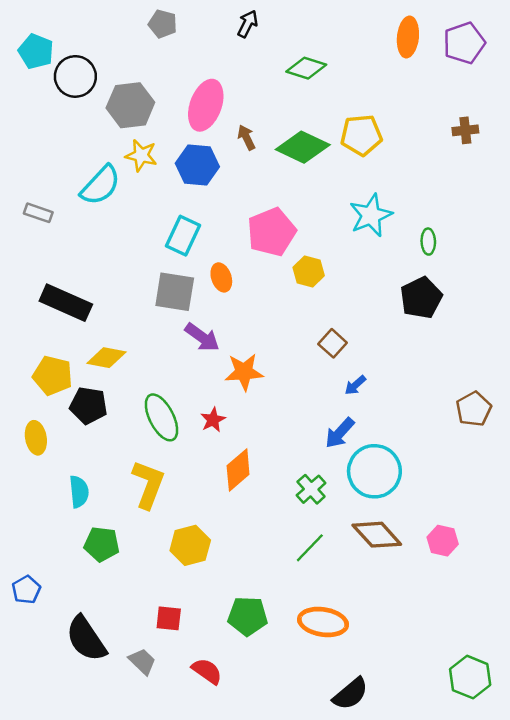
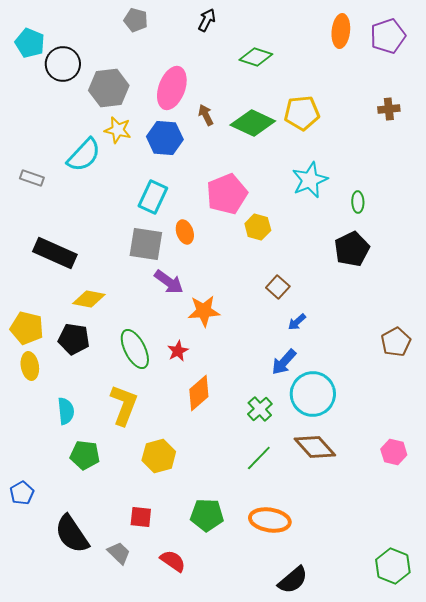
yellow pentagon: (53, 376) -> (27, 328), moved
pink hexagon: (443, 541) -> (394, 452), moved

